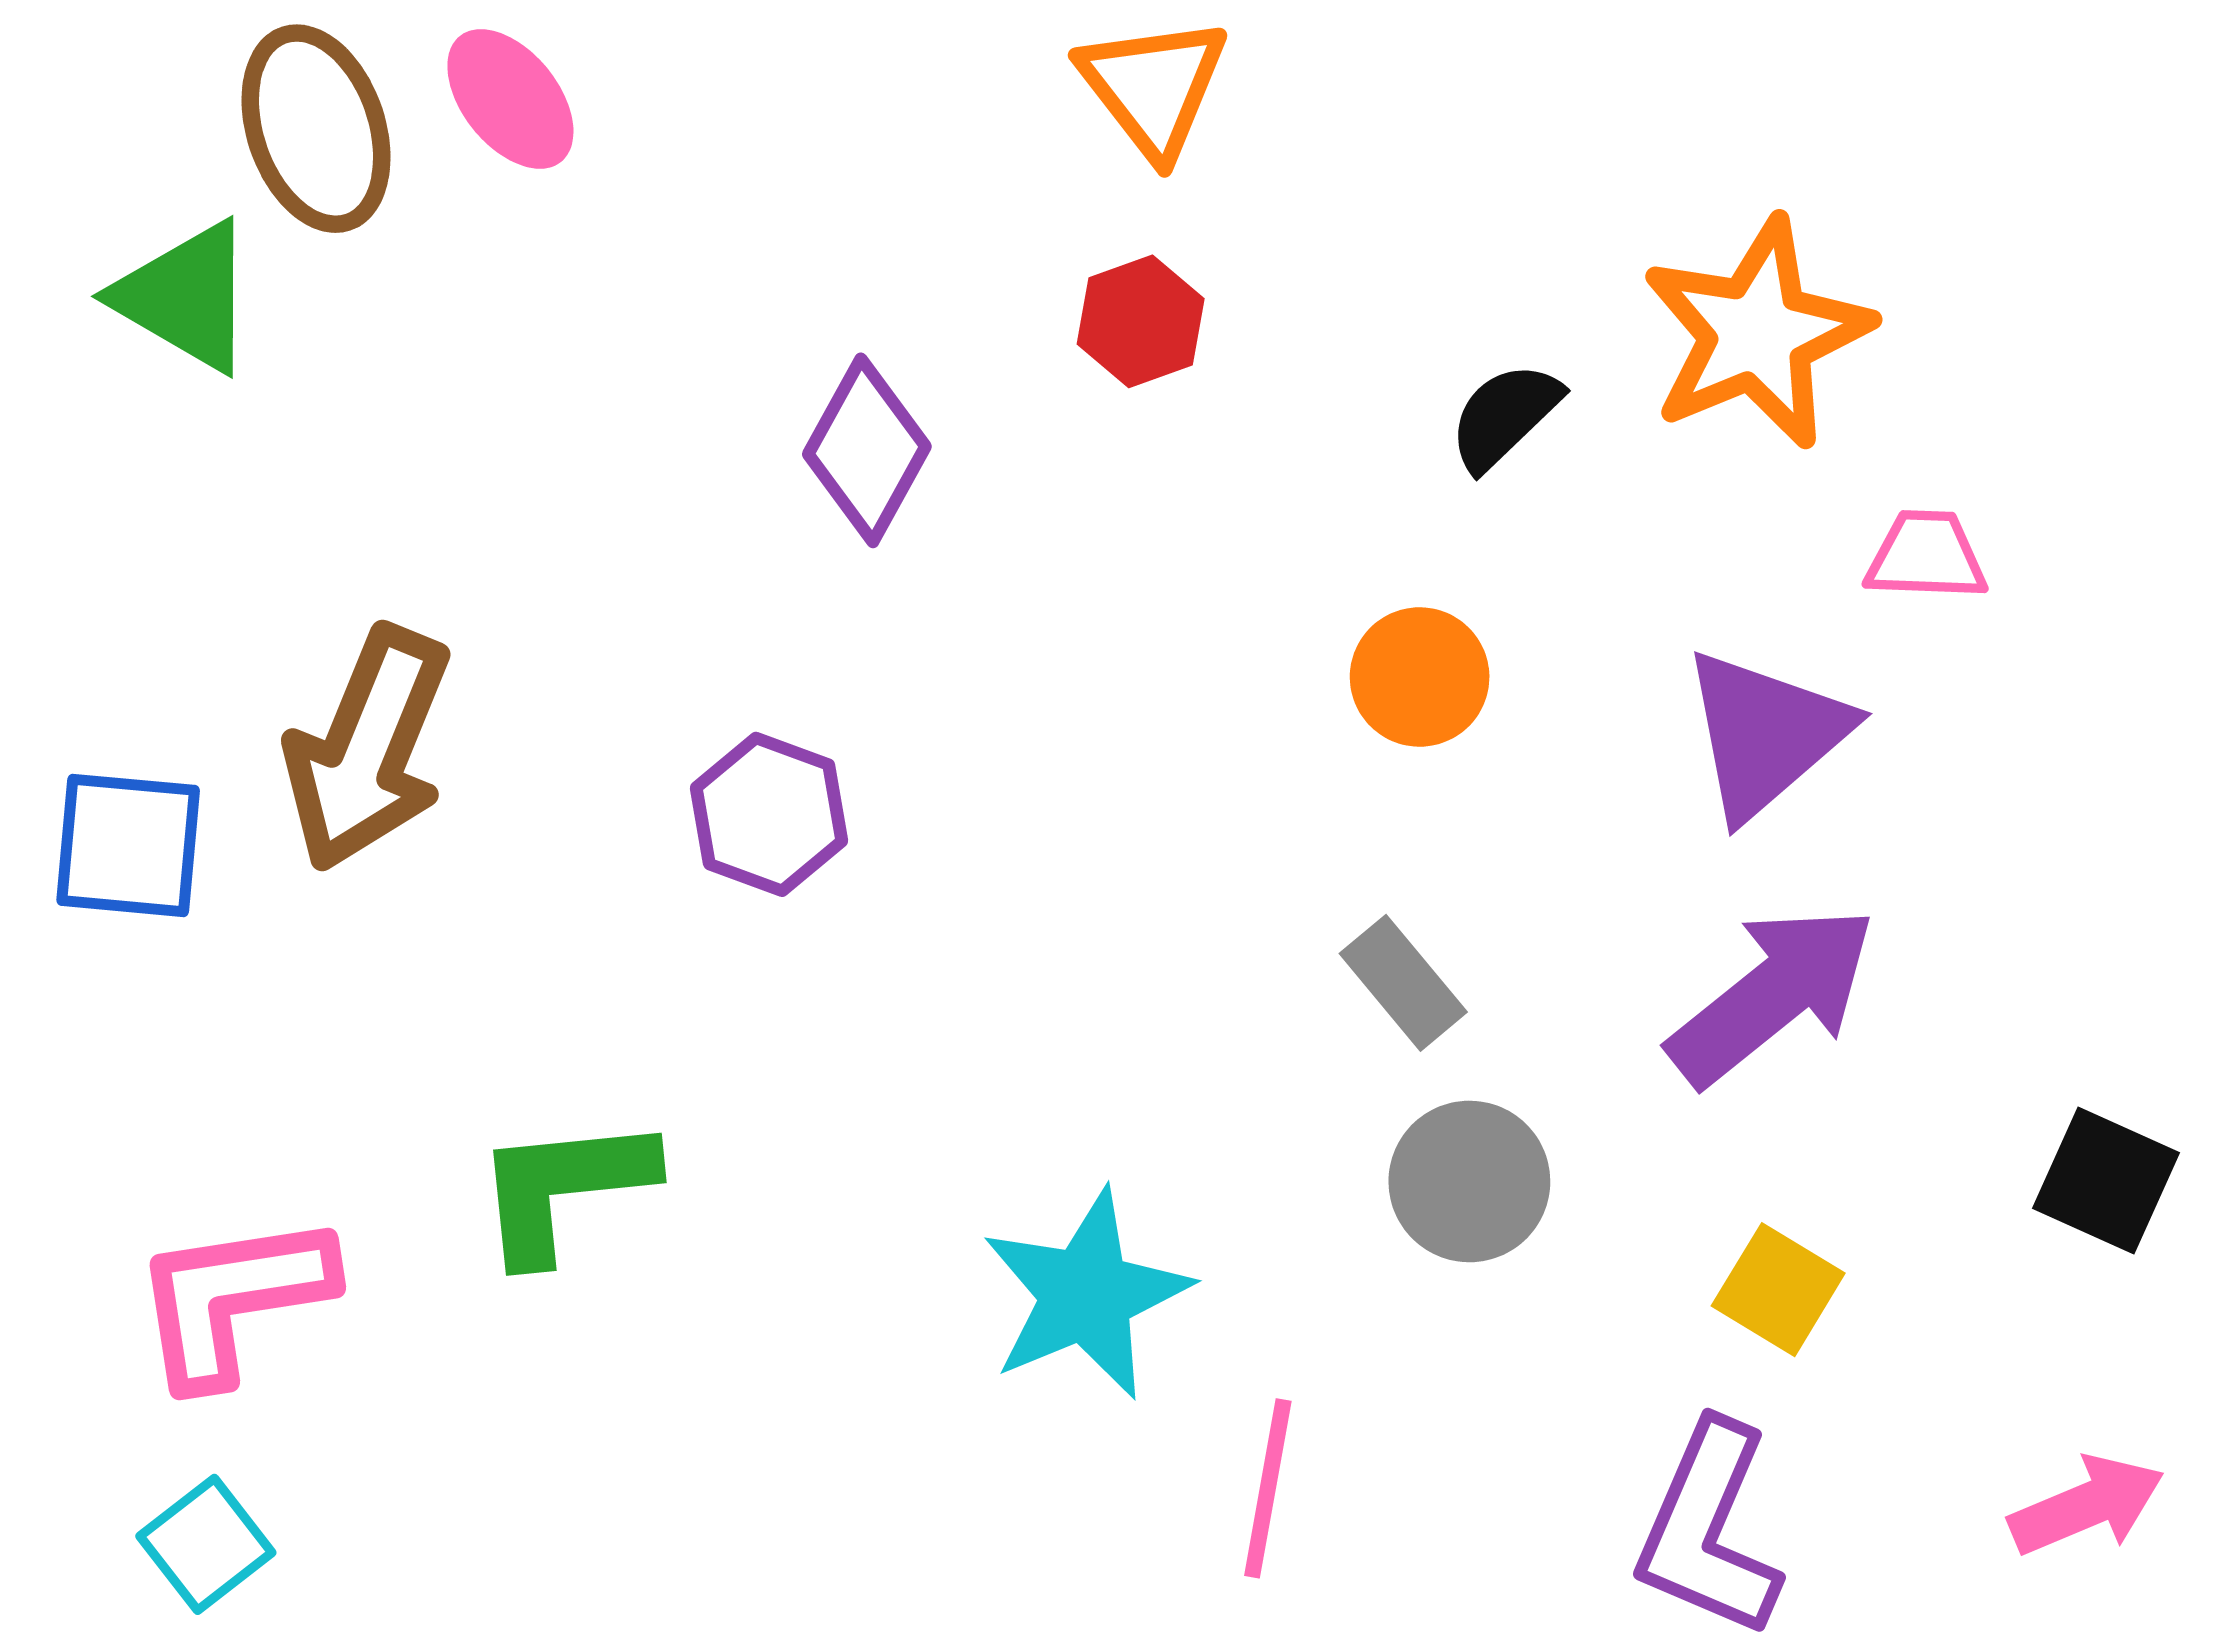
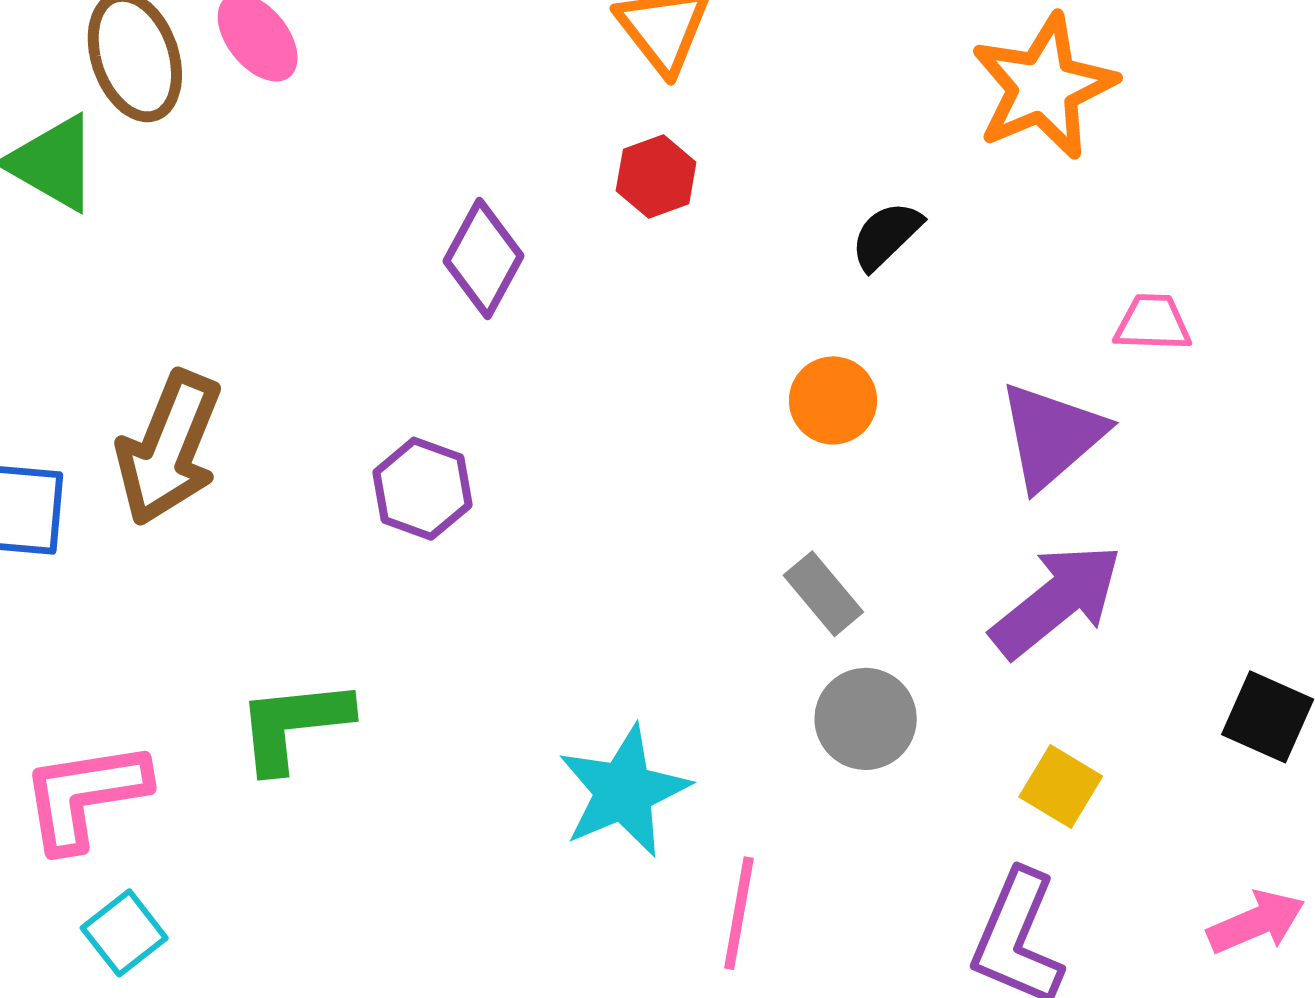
orange star: (1757, 333) -> (1044, 87), moved
cyan square: (206, 1544) -> (124, 933), moved

